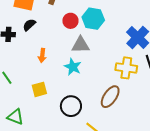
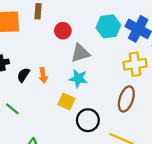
cyan hexagon: (93, 19) -> (108, 26), moved
black semicircle: (29, 25) -> (23, 75), moved
yellow square: (39, 89) -> (66, 101), moved, turned -35

